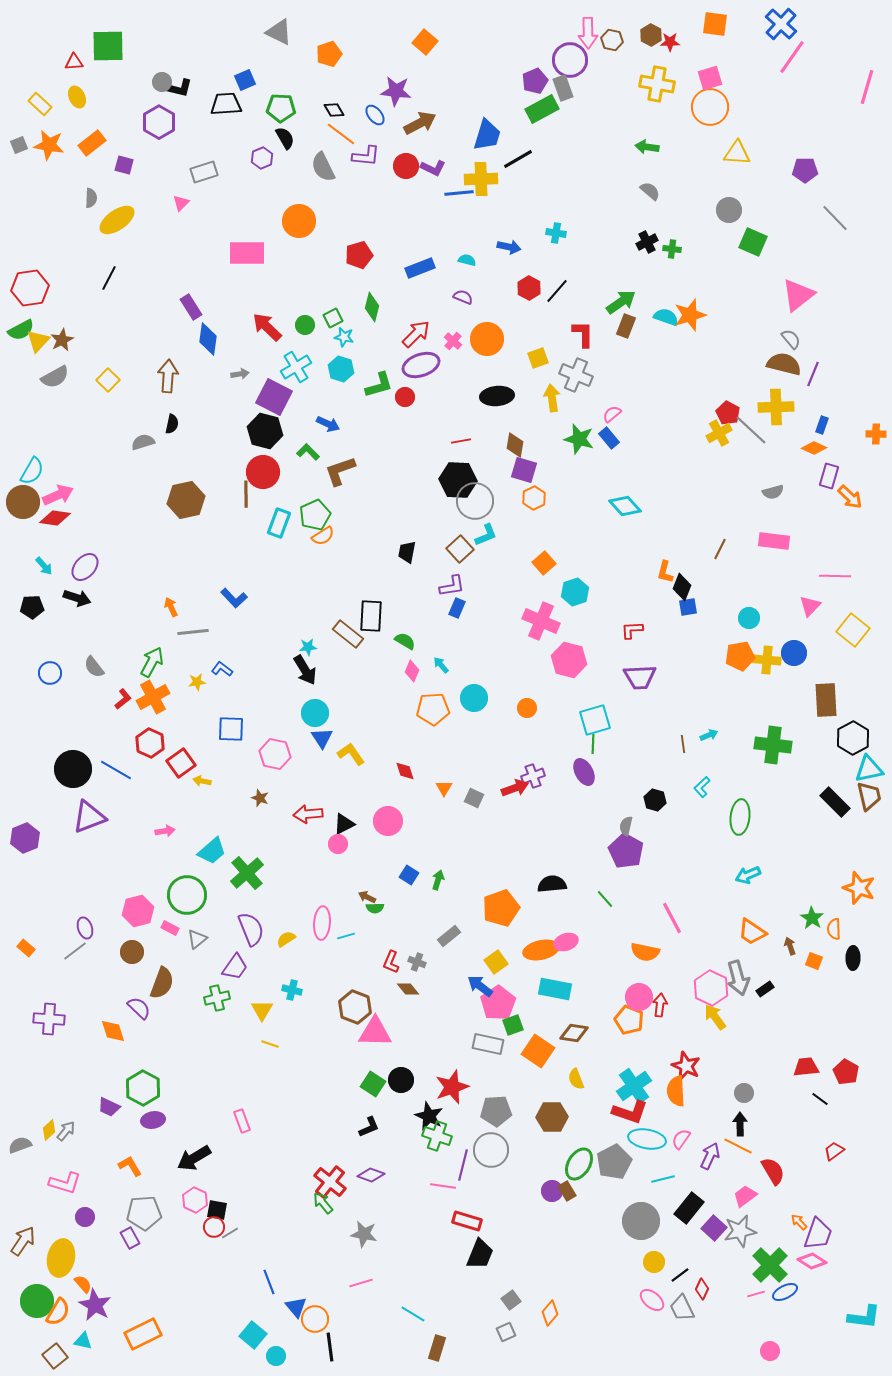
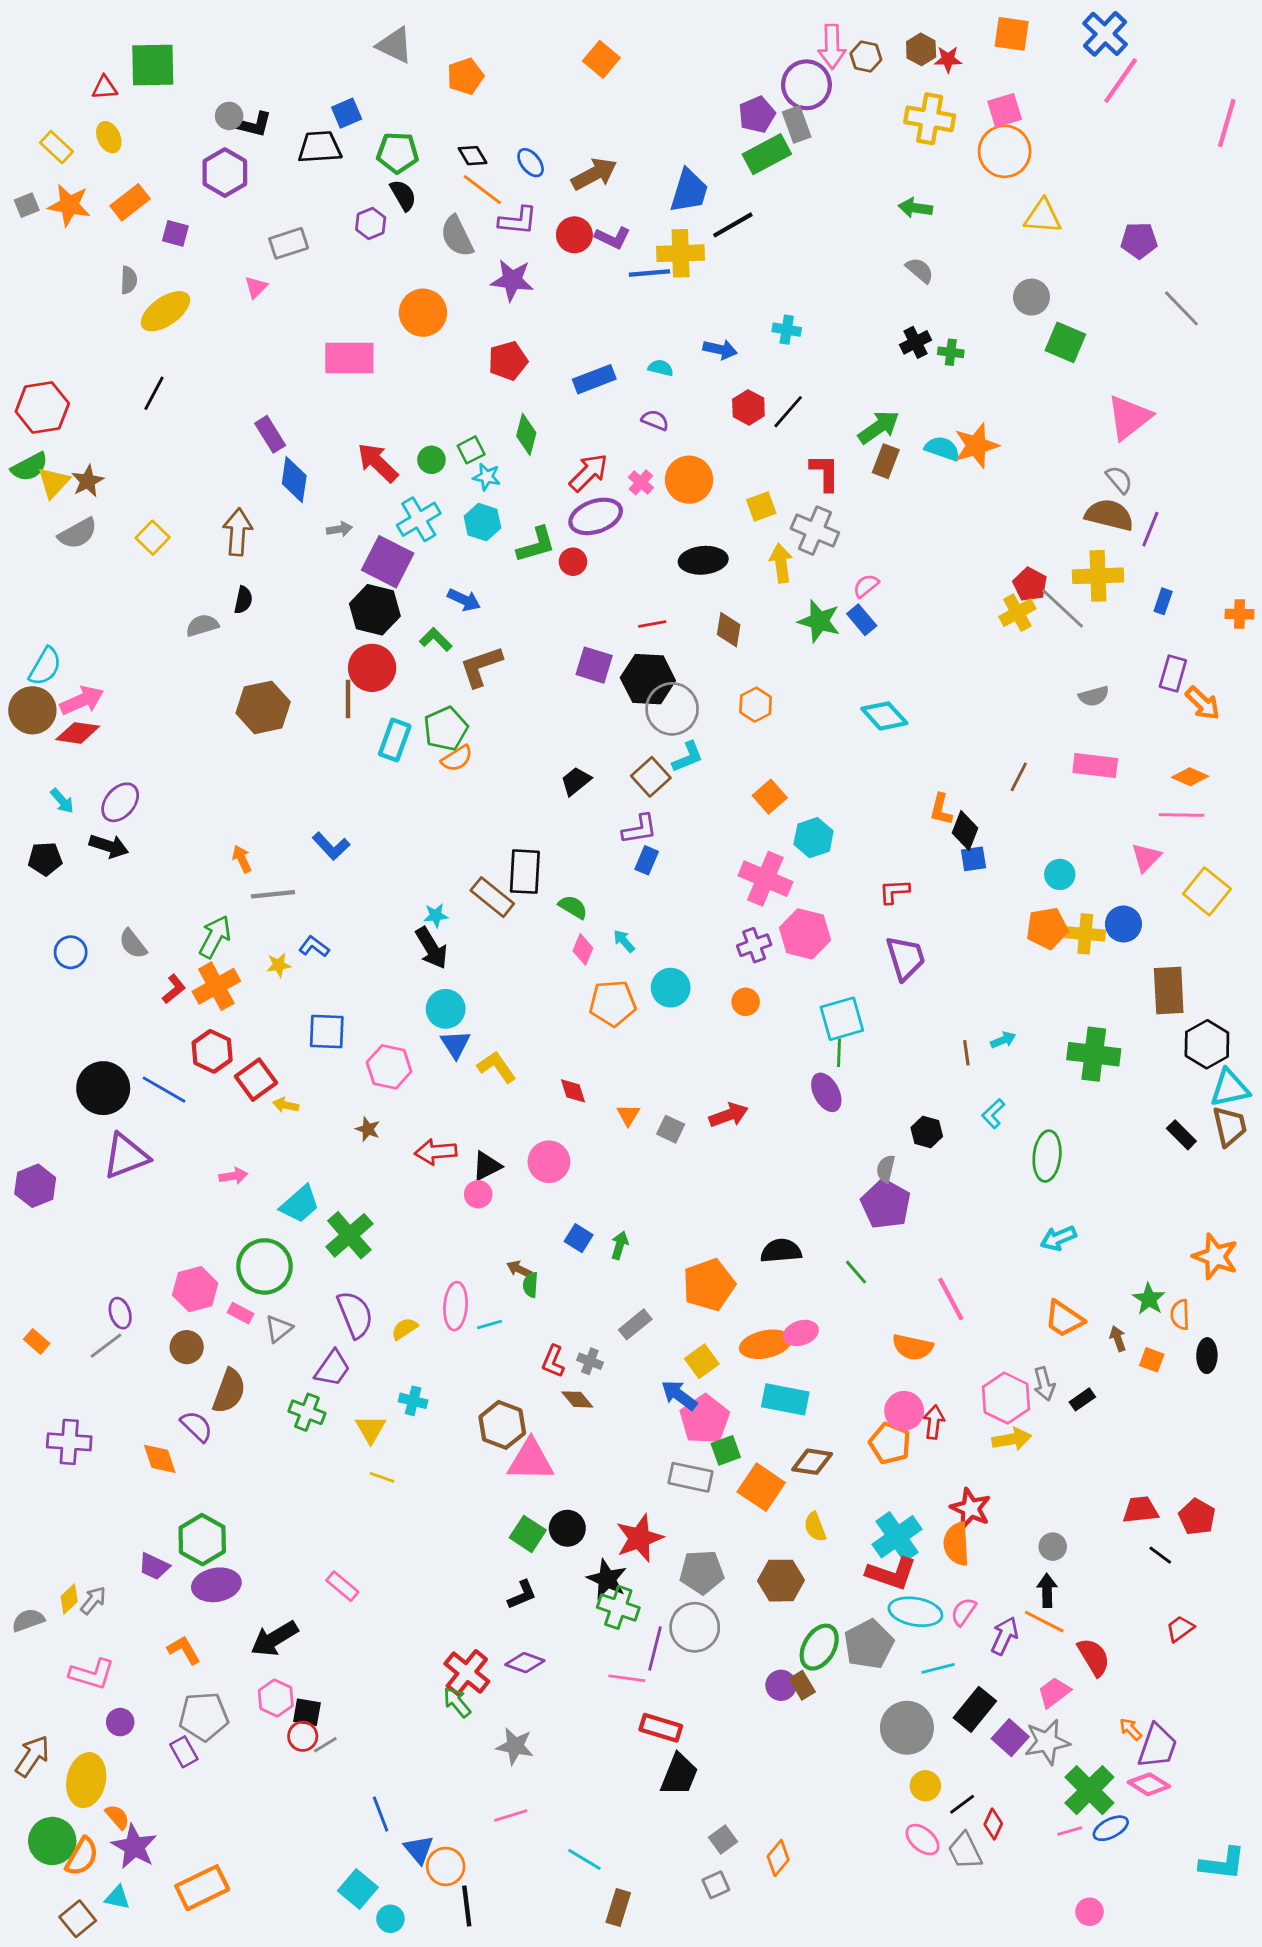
purple star: (396, 91) -> (512, 280), moved
orange diamond: (814, 448) -> (1190, 777), moved
purple square: (524, 470) -> (594, 665), moved
black trapezoid: (407, 552) -> (576, 781), turned 40
purple trapezoid: (640, 677) -> (906, 958), turned -104
purple cross: (533, 776) -> (754, 945), moved
black rectangle: (835, 802) -> (1181, 1135), size x0.7
green semicircle: (375, 908) -> (531, 1285), turned 96
gray arrow: (738, 978) -> (1044, 1384), size x0.7
green cross: (217, 998) -> (307, 1412), turned 35
yellow arrow: (715, 1017) -> (1012, 1439), turned 116
purple ellipse: (153, 1120) -> (216, 1585), size x1.4
pink rectangle: (242, 1121) -> (342, 1586), turned -30

